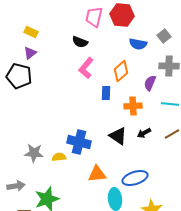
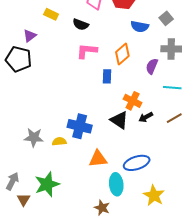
yellow rectangle: (31, 32) -> (51, 14), moved
pink L-shape: (86, 68) -> (87, 51), turned 55
orange cross: (133, 106) -> (133, 101), moved, turned 30
gray arrow: (16, 186) -> (12, 181), moved, turned -54

